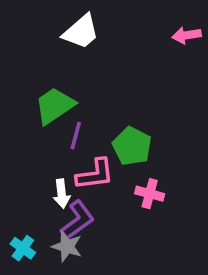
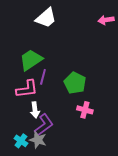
pink L-shape: (95, 174) -> (27, 89), moved
cyan cross: (23, 248) -> (21, 141), moved

